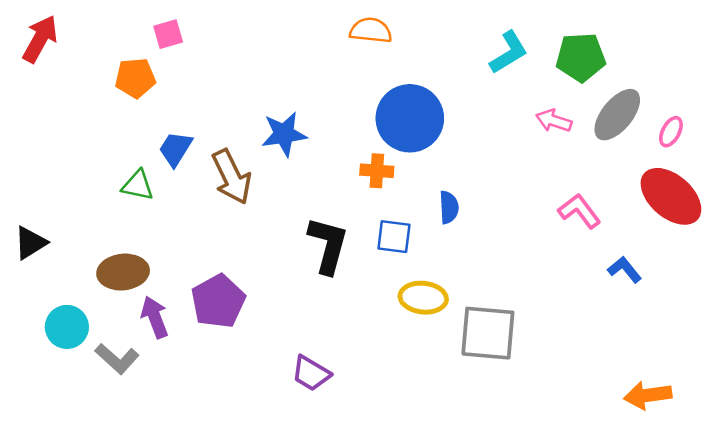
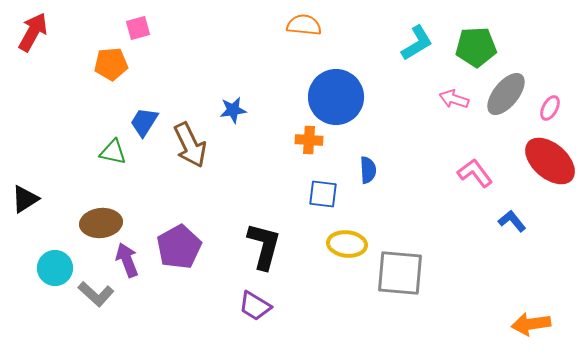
blue star: (284, 134) -> (233, 110), size x0.7
black L-shape: (328, 245) -> (264, 246), moved

